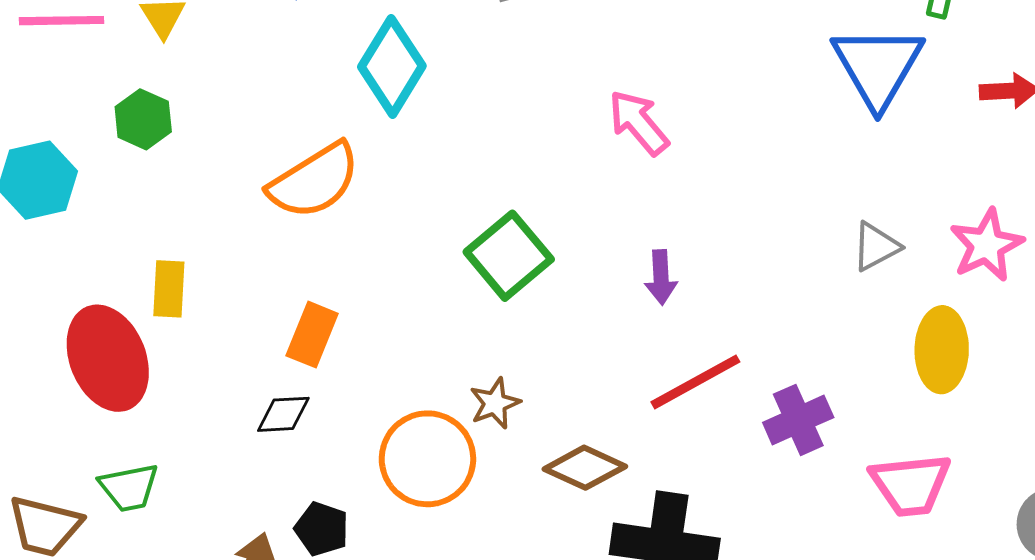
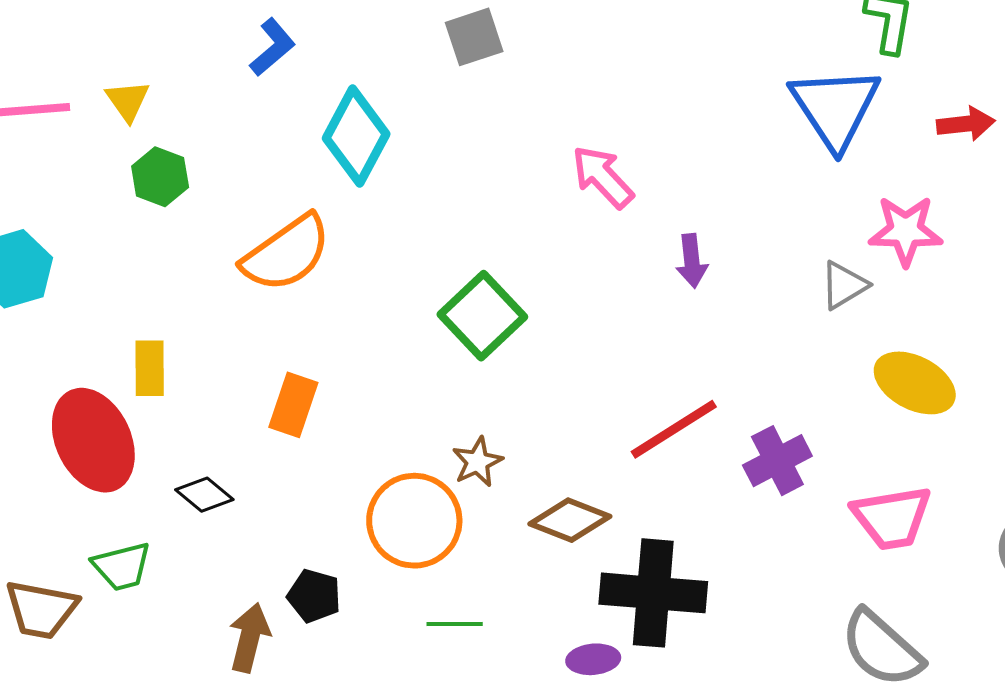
green hexagon: (143, 119) -> (160, 177), moved
pink star: (987, 245) -> (906, 231), moved, turned 30
purple arrow: (661, 277) -> (692, 261), moved
yellow ellipse: (942, 350) -> (915, 383), turned -60
black diamond: (283, 414) -> (204, 495), moved, turned 46

